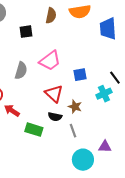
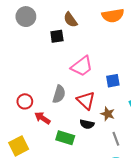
brown semicircle: (51, 16) -> (70, 20), moved, turned 133
gray semicircle: (21, 71) -> (59, 94), moved
gray line: (73, 131) -> (116, 139), moved

